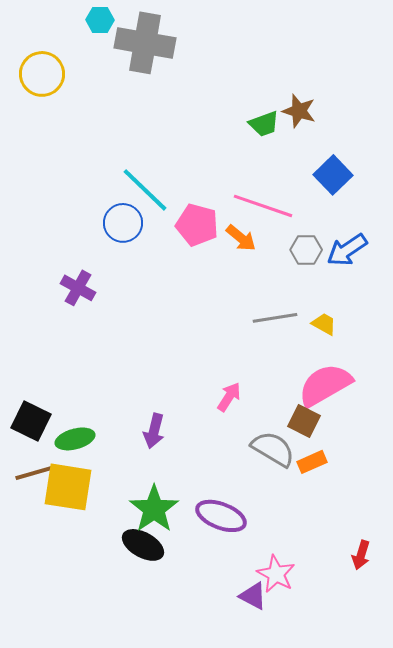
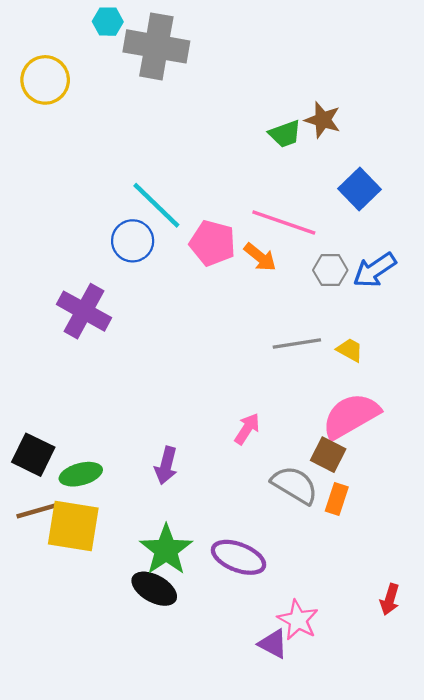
purple cross: (78, 288) -> (84, 311), size x1.4
orange rectangle: (312, 462) -> (337, 499), turned -48

